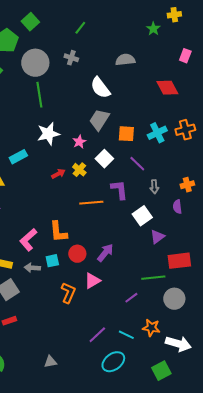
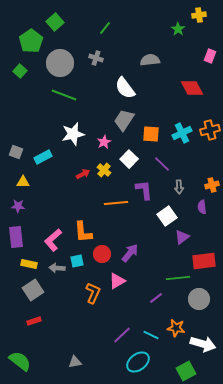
green line: (39, 95) -> (64, 95), turned -60

